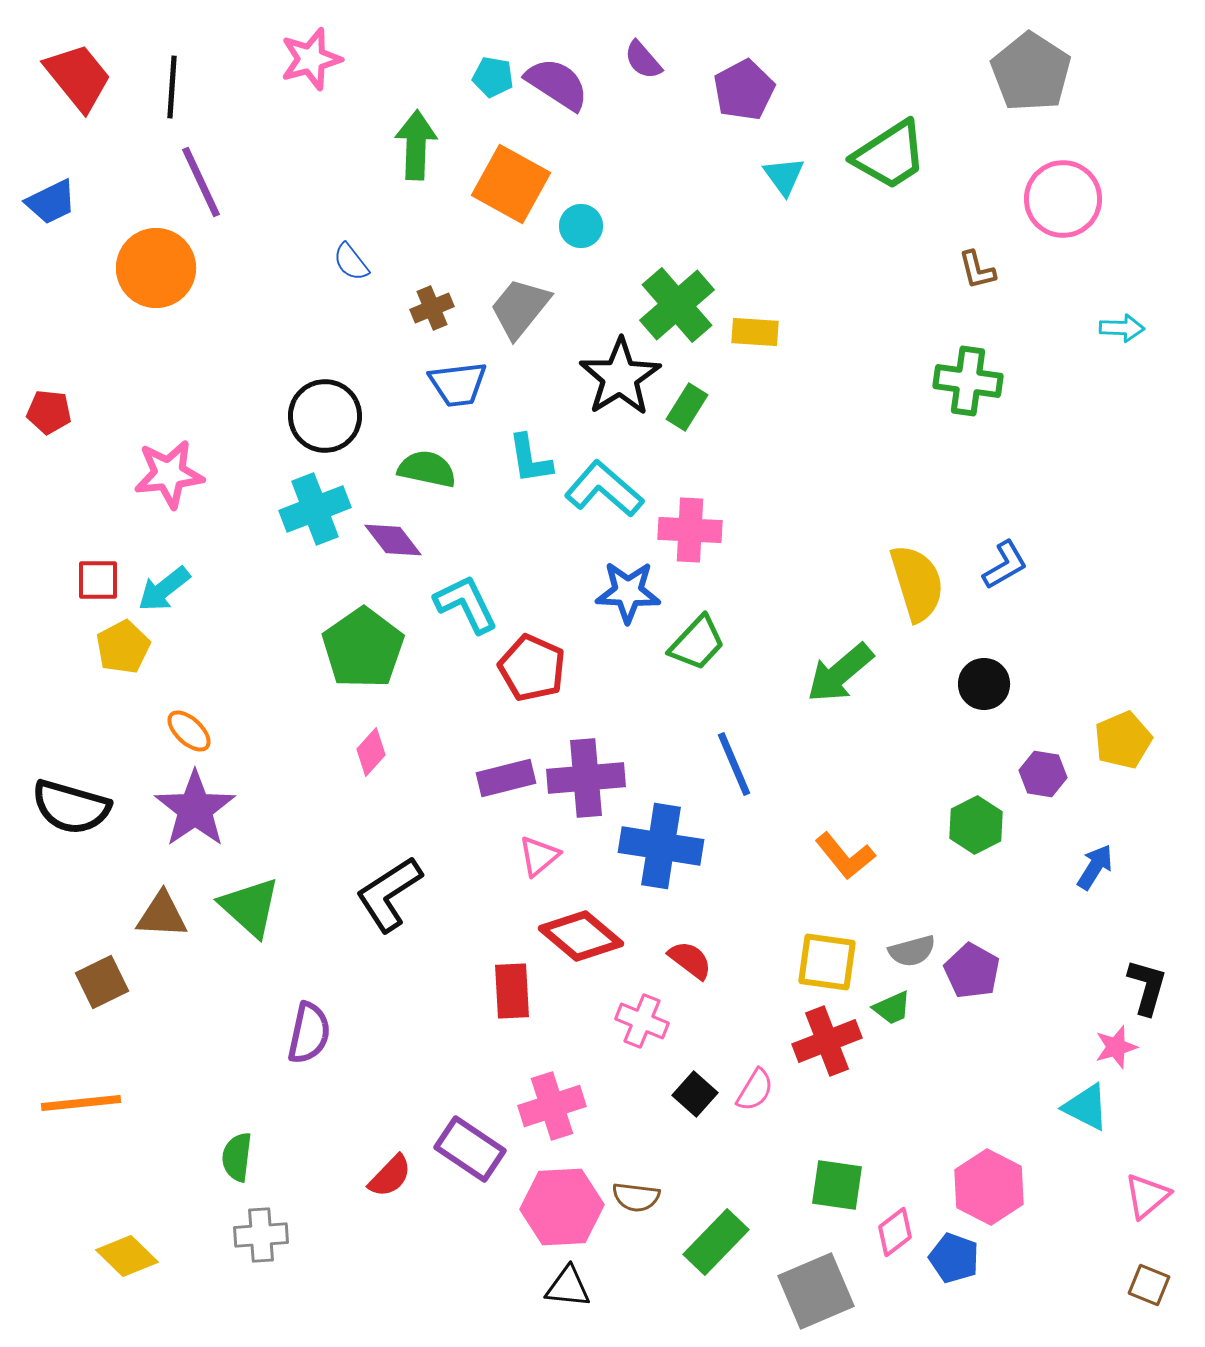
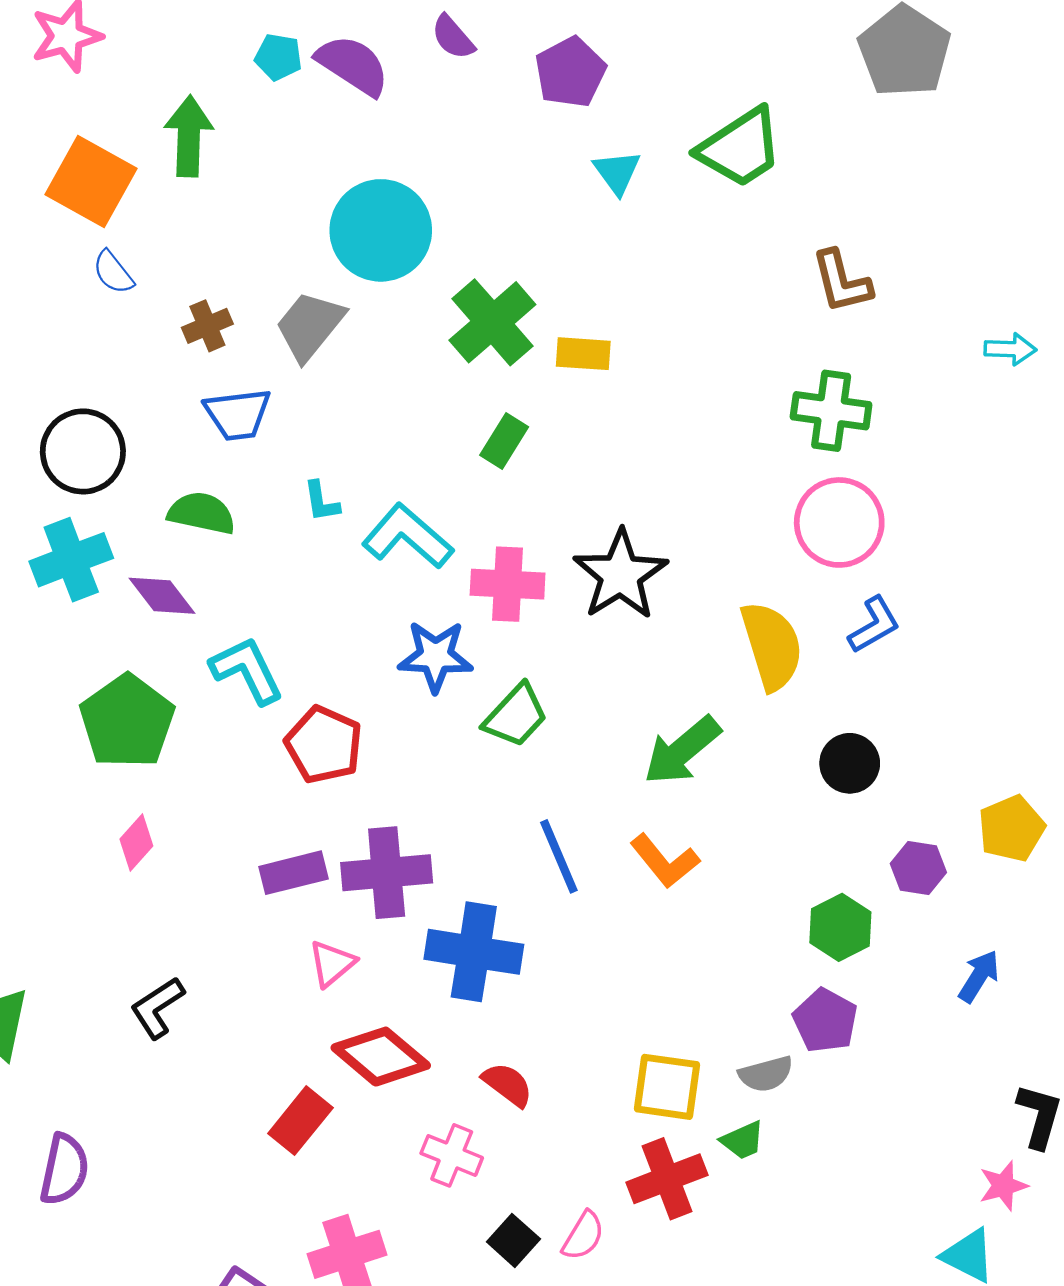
orange square: (511, 184) -> (91, 182), moved
pink circle: (1063, 199) -> (839, 522), moved
cyan circle: (581, 226) -> (381, 230), size x2.0
brown L-shape: (977, 270) -> (842, 282), size x1.4
black star: (620, 377) -> (620, 575), moved
cyan L-shape: (530, 459) -> (321, 502), size x0.7
orange L-shape: (845, 856) -> (665, 861), moved
black L-shape: (389, 894) -> (157, 1008), size x0.7
purple pentagon: (972, 971) -> (825, 1020), moved
red rectangle: (512, 991) -> (300, 1121), turned 42

